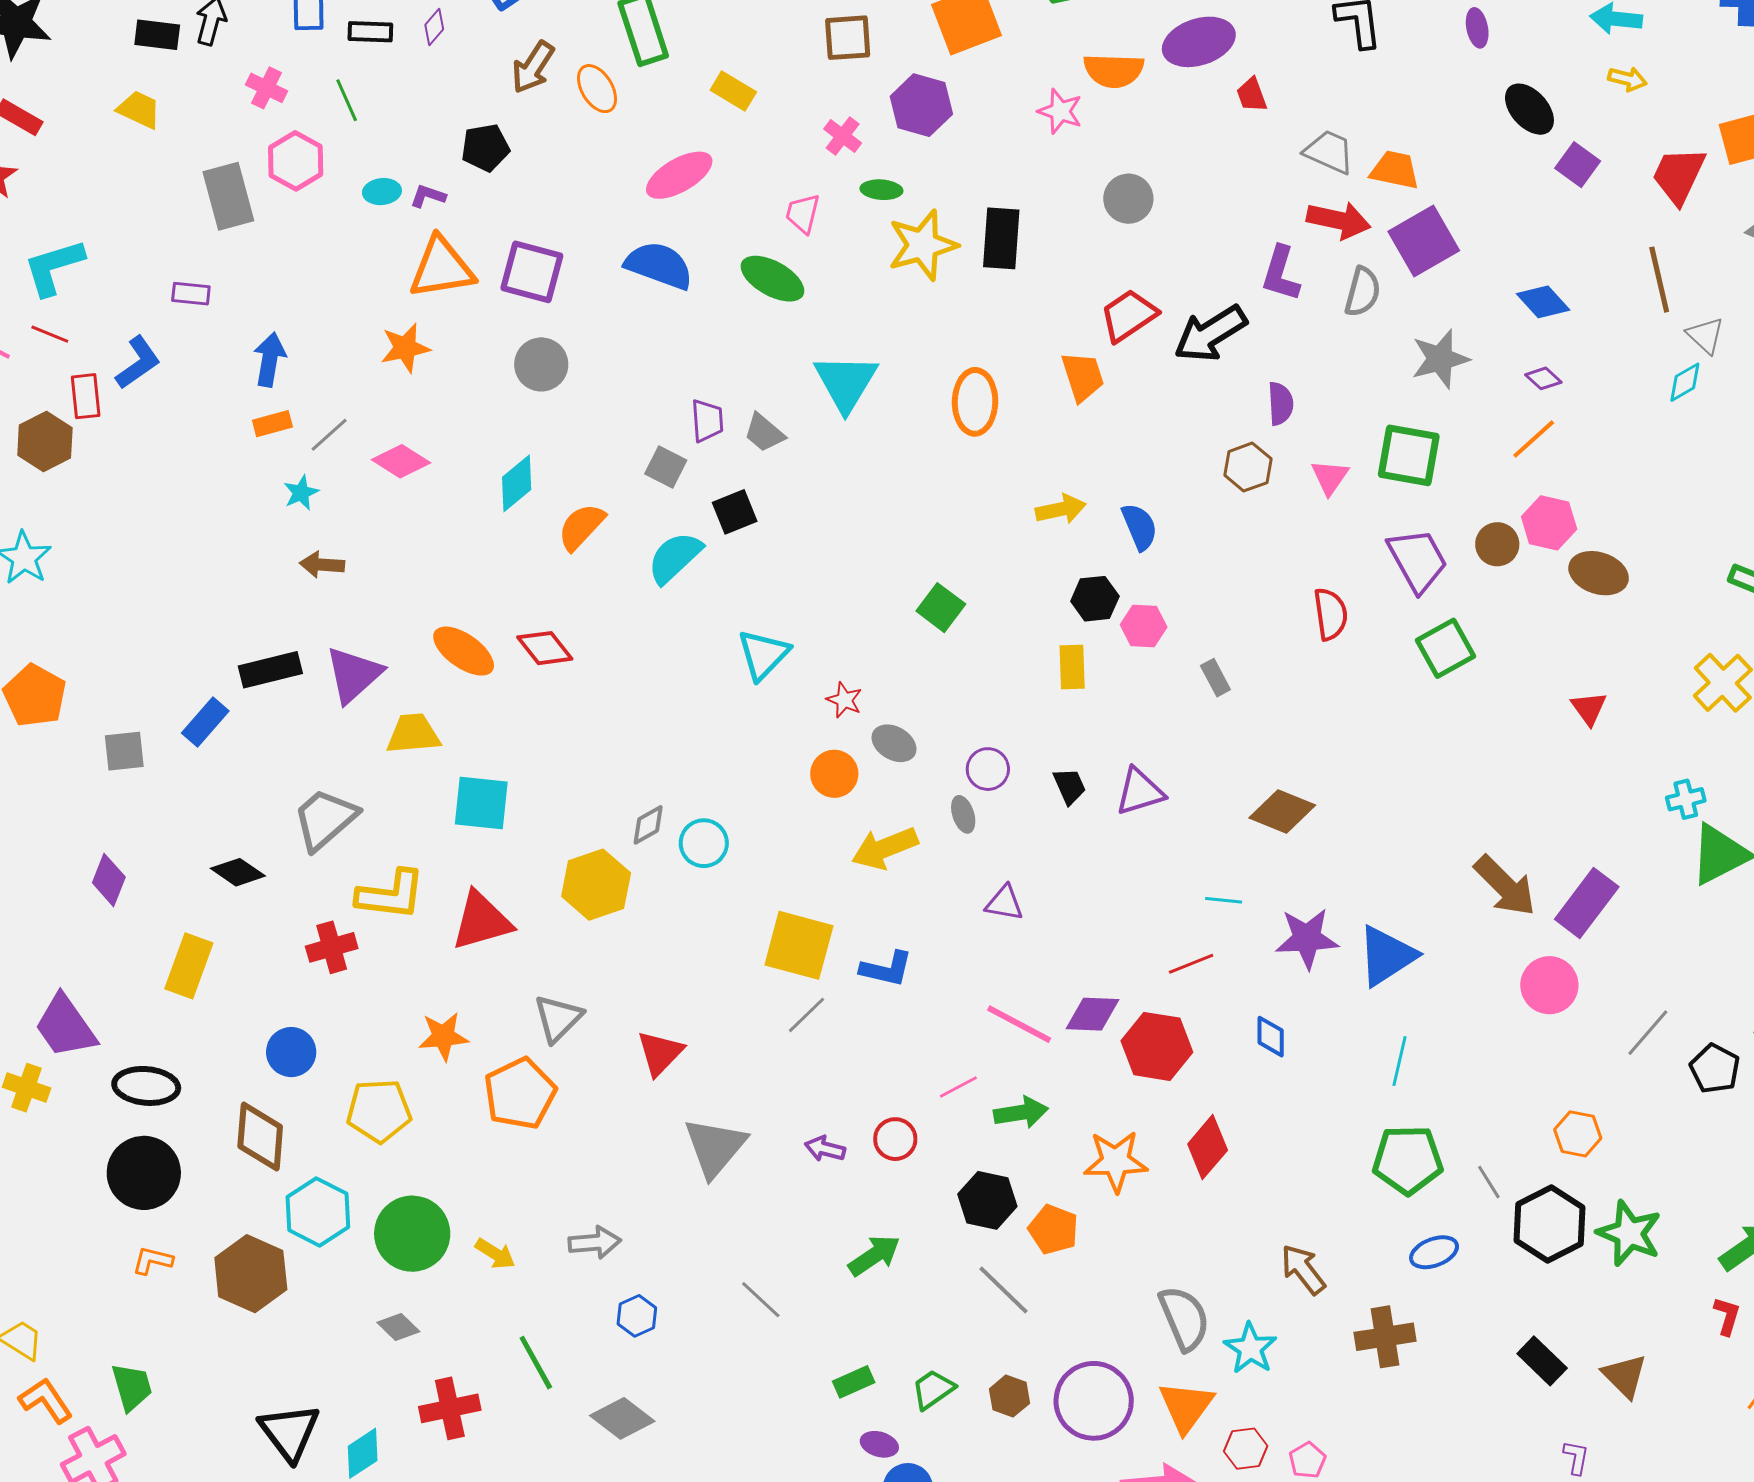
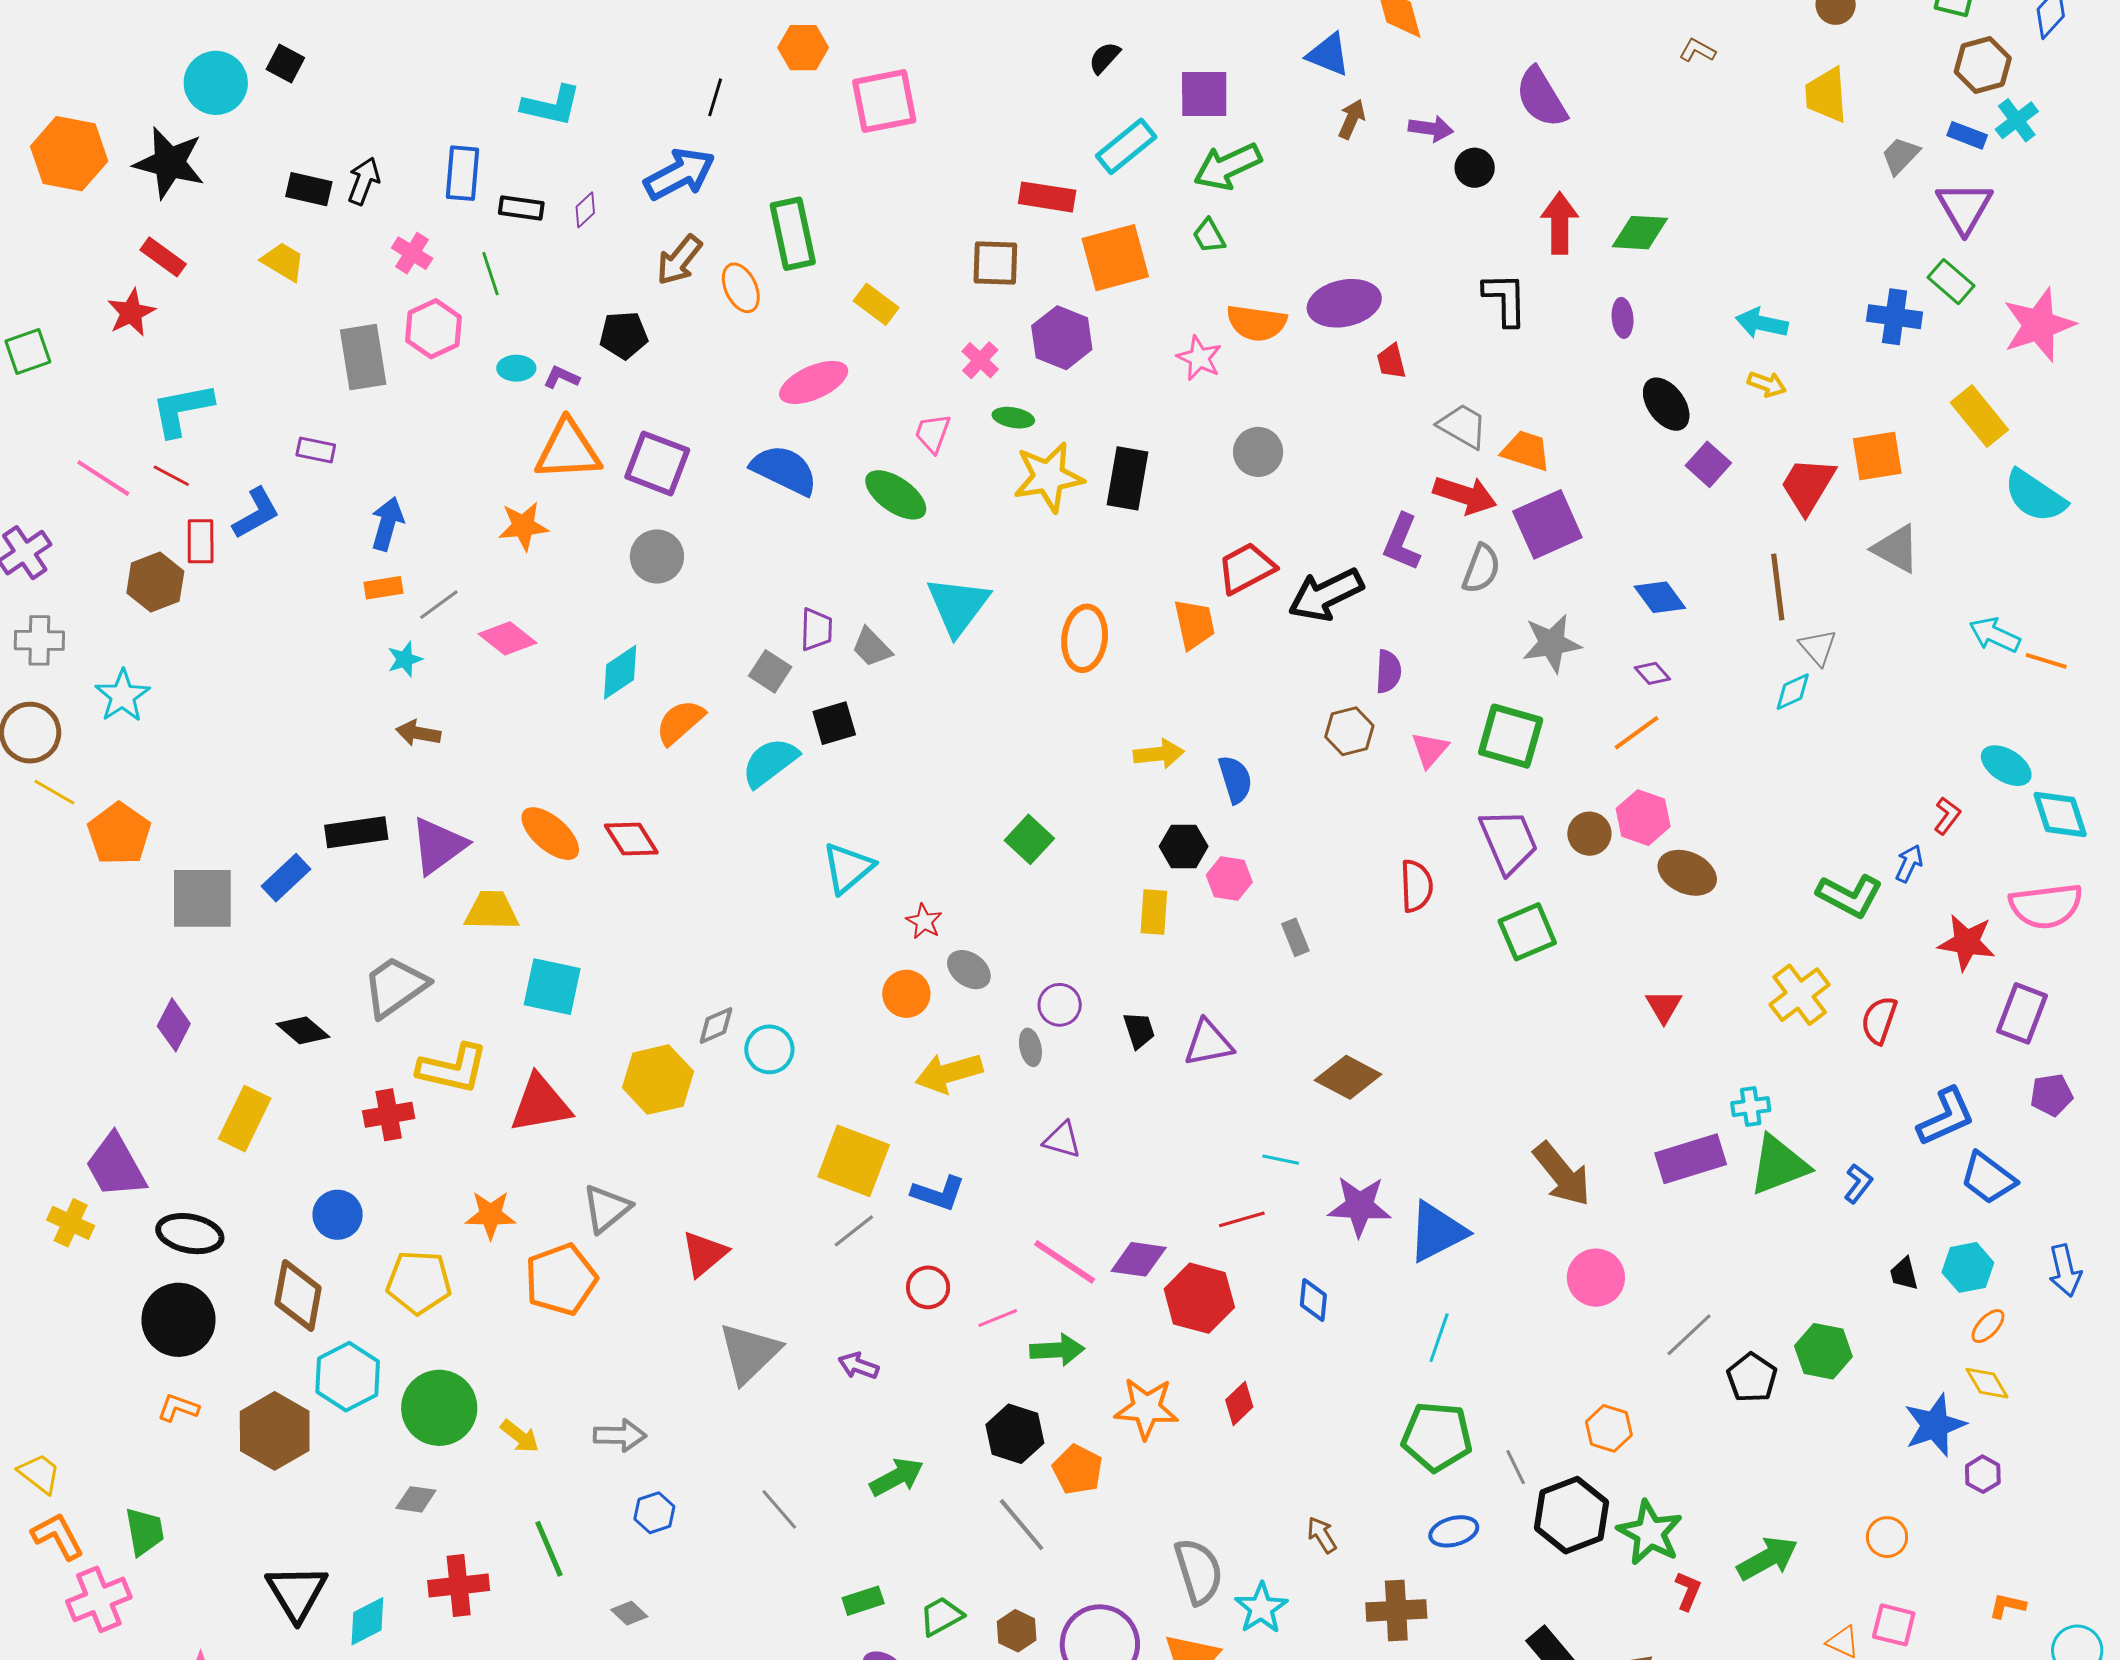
gray square: (124, 751) -> (202, 898), size x1.6
purple rectangle: (1587, 903) -> (1691, 1159), moved, turned 30
red circle: (895, 1139) -> (928, 1287), moved
red diamond: (1208, 1147) -> (1239, 1403), size x0.7
brown arrow: (1303, 1269) -> (1322, 1535), size x0.7
red L-shape: (1727, 1316) -> (1688, 1591), moved
gray diamond: (398, 1327) -> (416, 1499), turned -42
gray diamond: (622, 1418) -> (629, 1613), size x0.6

